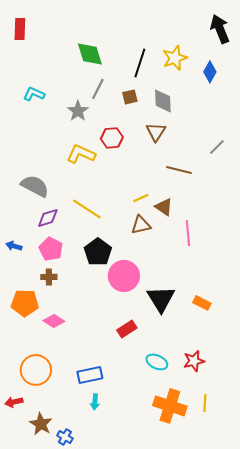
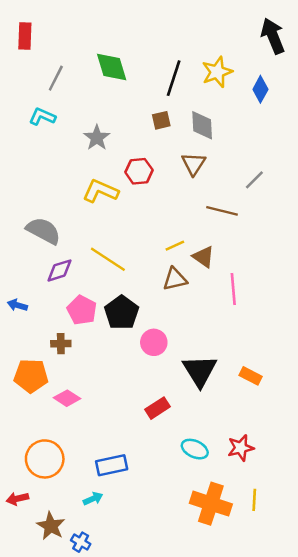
gray line: (98, 89) -> (56, 78), moved
gray line: (217, 147) -> (254, 180), moved
pink pentagon: (51, 249) -> (82, 310), moved
pink circle: (124, 276) -> (154, 342), size x0.7
cyan arrow: (95, 402) -> (93, 499), moved, turned -119

